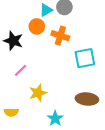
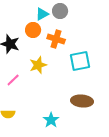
pink line: (20, 70) -> (13, 80), moved
yellow star: (38, 93) -> (38, 65), moved

